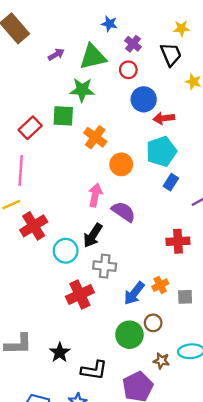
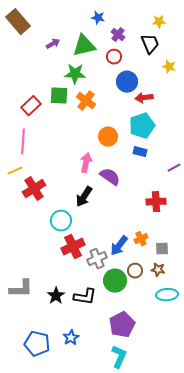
orange cross: (95, 137) -> (86, 101), moved
blue rectangle: (171, 182) -> (140, 152), moved, turned 72
cyan circle: (66, 251) -> (61, 221), moved
gray cross: (105, 266) -> (97, 259), moved, turned -30
brown star: (161, 361) -> (158, 270), moved
black L-shape: (94, 370) -> (85, 297), moved

